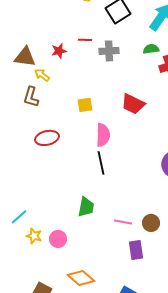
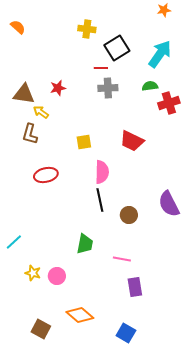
red line: (85, 40) -> (101, 68), moved
cyan line: (19, 217) -> (14, 242), moved
brown circle: (151, 223) -> (129, 215), moved

